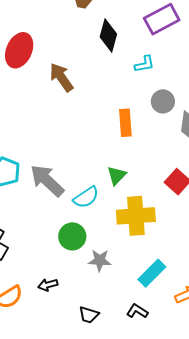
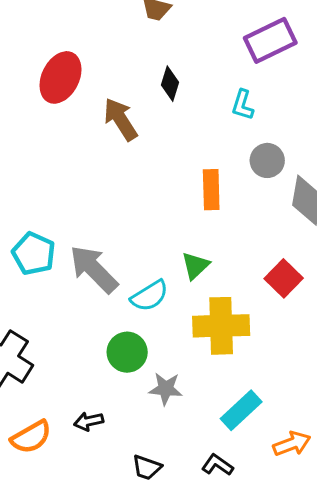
black diamond: (108, 35) -> (170, 84), moved, size x0.7
cyan L-shape: (144, 64) -> (243, 105), turned 115

